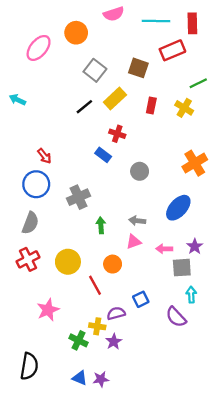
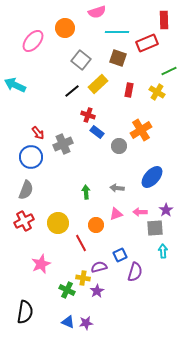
cyan line: (156, 21) -> (117, 32), moved
cyan arrow: (17, 100) -> (15, 85), size x1.5
red cross: (117, 134) -> (88, 115), moved
blue rectangle: (103, 155) -> (97, 132), moved
orange cross: (195, 163) -> (141, 130), moved
gray cross: (78, 197) -> (63, 144), moved
pink triangle: (134, 242) -> (116, 214), moved
purple semicircle: (176, 317) -> (135, 272), moved, turned -120

